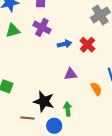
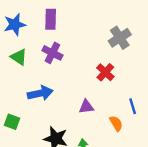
green triangle: (13, 31) -> (19, 57), turned 49
blue arrow: (64, 44) -> (40, 93), moved, size x1.5

